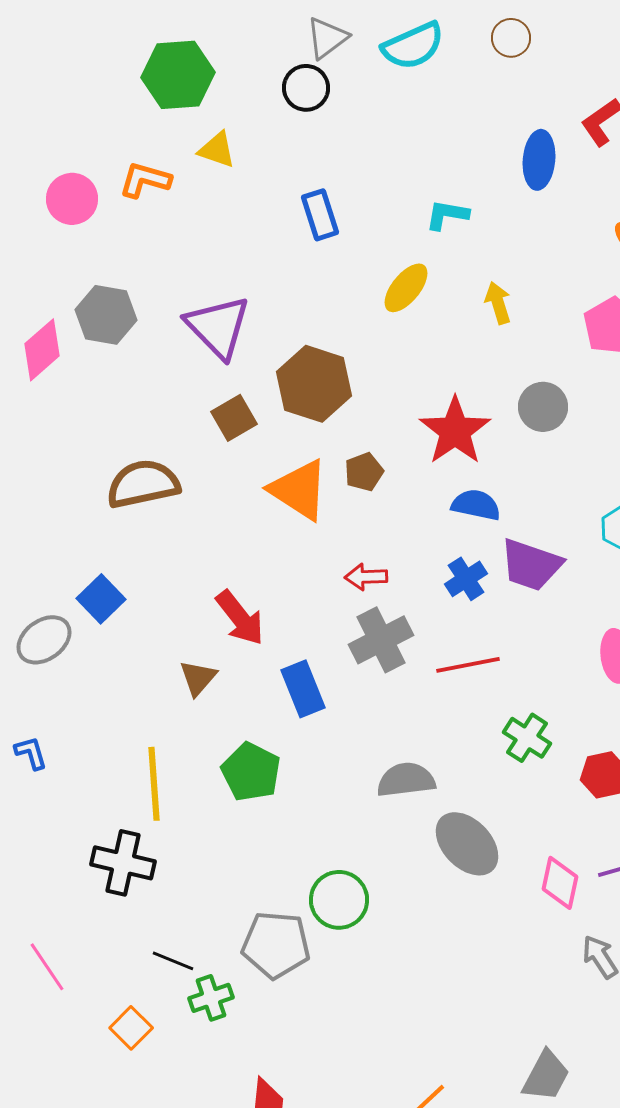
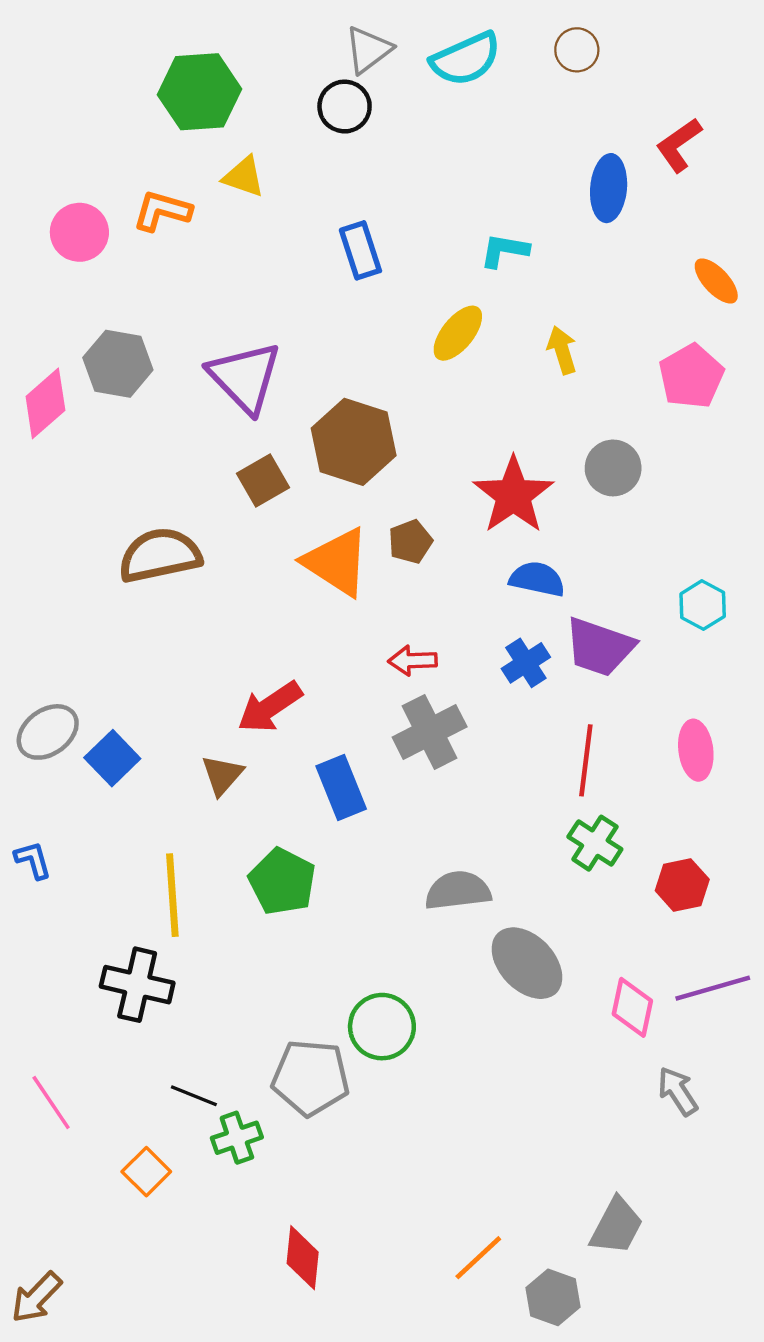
blue square: (101, 599) -> (112, 758), moved
red arrow: (240, 618) -> (270, 707), turned 94
red line: (468, 665) -> (586, 760), moved, turned -72

